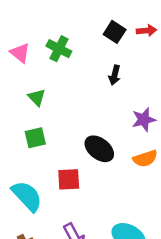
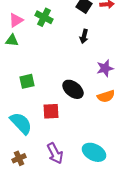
pink triangle: (20, 53) -> (16, 20), turned 49
green triangle: (37, 97) -> (12, 40), moved, turned -40

